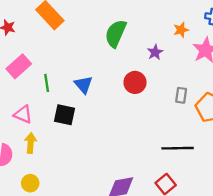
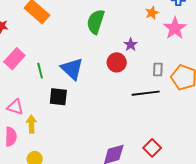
purple star: (155, 52) -> (131, 45), moved
blue triangle: (83, 85) -> (72, 69), size x1.4
pink triangle: (23, 114) -> (15, 107), moved
black line: (178, 148) -> (146, 93), moved

